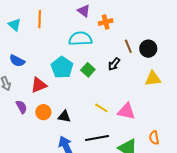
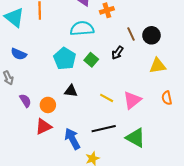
cyan triangle: (15, 25) -> (14, 17), size x1.5
red triangle: (39, 85) -> (43, 126), moved
pink triangle: (126, 111) -> (132, 100), turned -48
black triangle: (64, 116) -> (71, 91), moved
orange semicircle: (154, 138) -> (167, 98), moved

